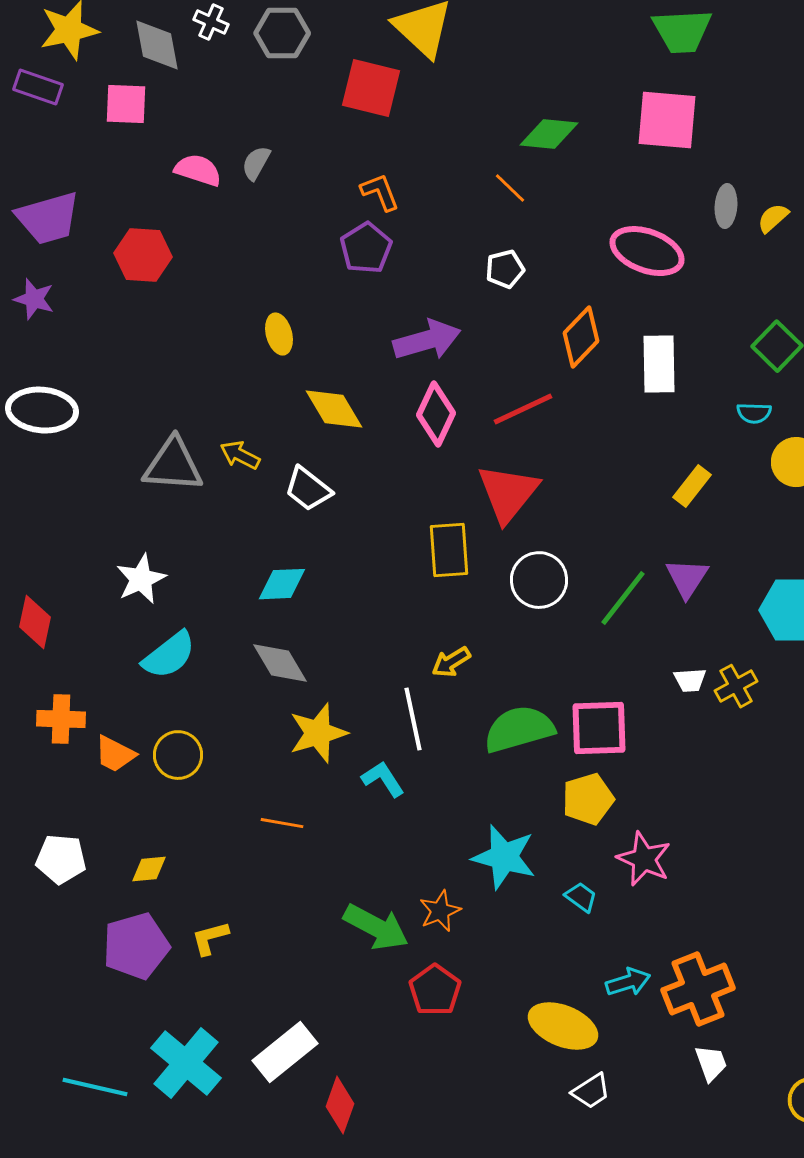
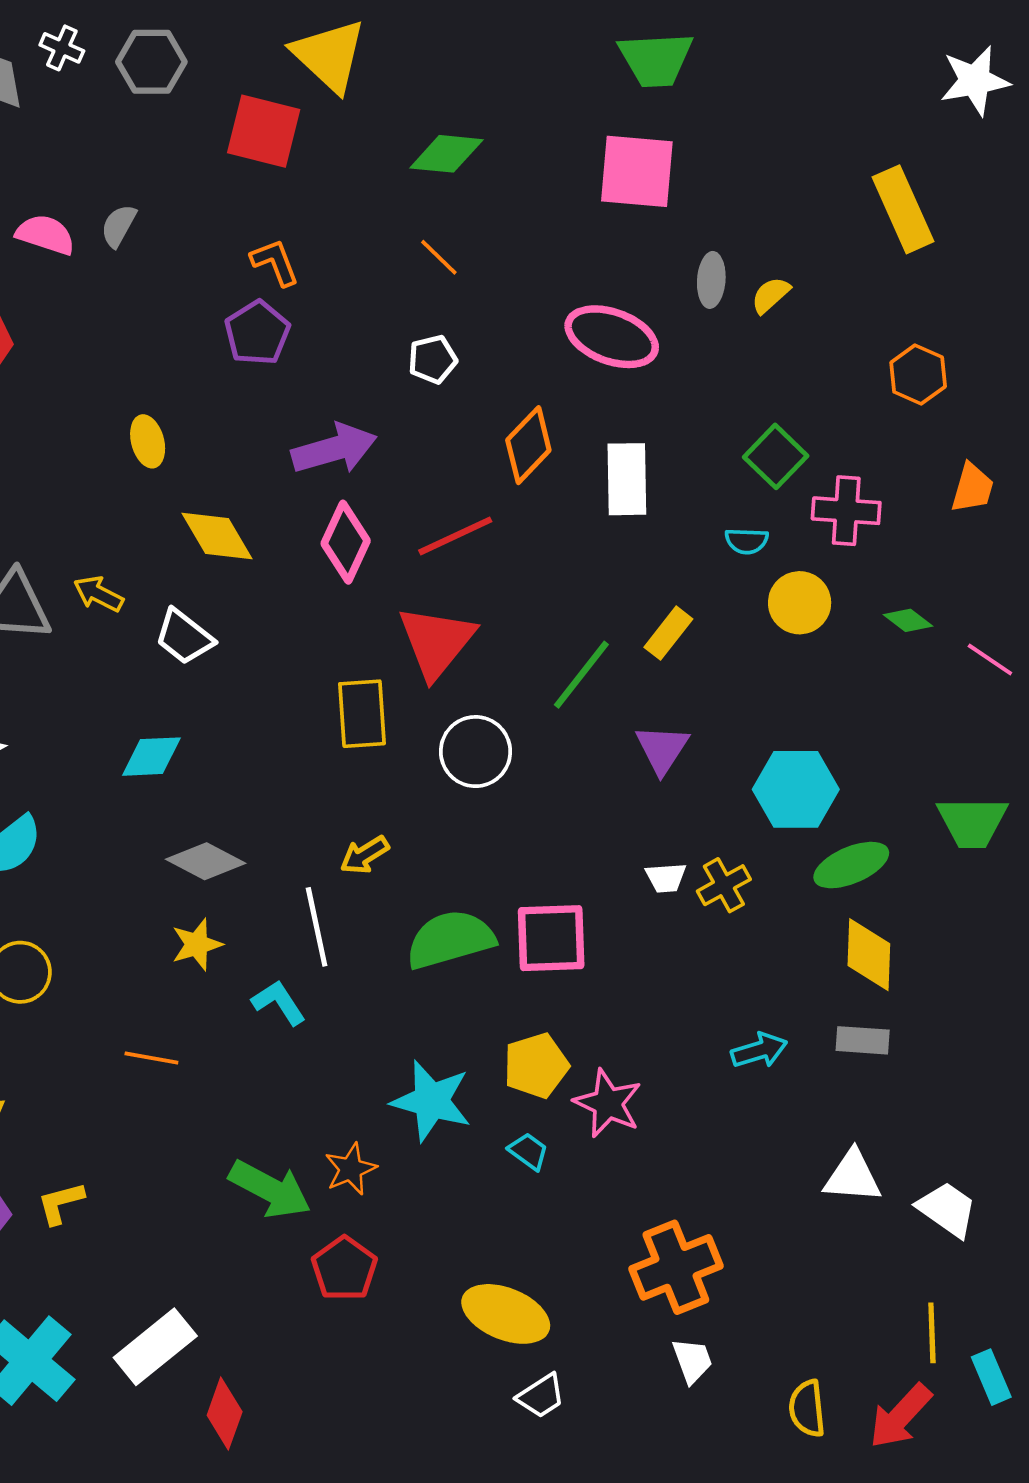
green diamond: (549, 134) -> (446, 154), moved
green line: (623, 598) -> (581, 675), moved
gray diamond: (280, 663) -> (206, 861), moved, turned -32
yellow star: (318, 733) -> (197, 944), size x0.7
yellow pentagon: (588, 799) -> (536, 1066), moved
cyan arrow: (628, 982) -> (759, 1050), moved

